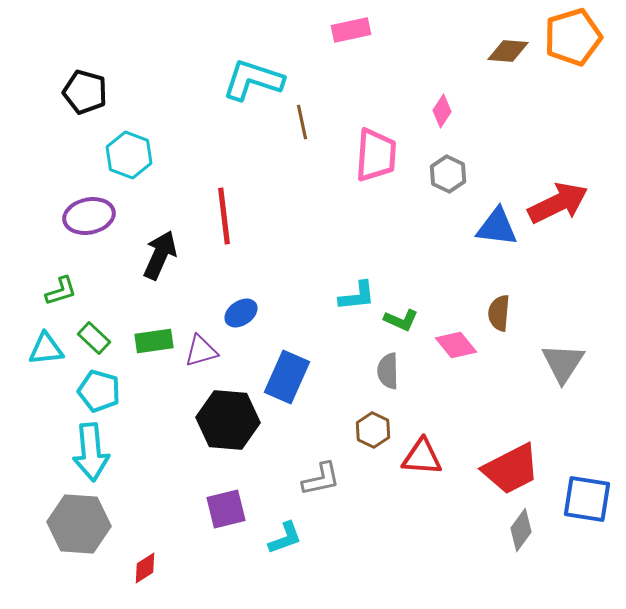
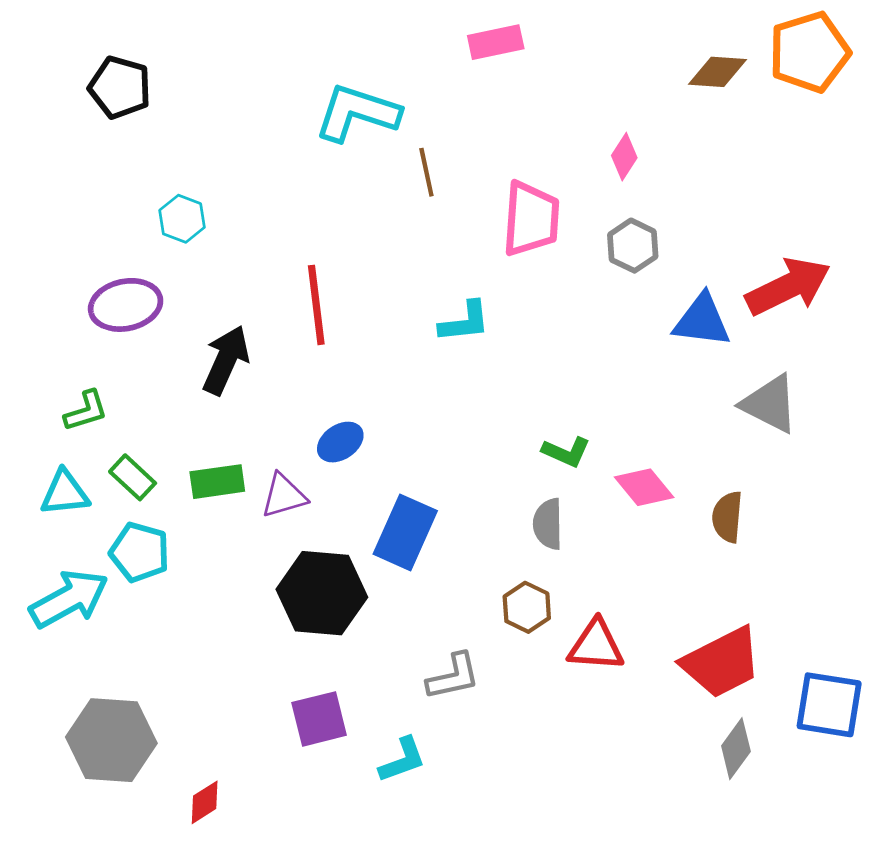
black pentagon: (85, 92) -> (120, 87), moved
cyan hexagon: (129, 155) -> (182, 219), size x0.7
cyan L-shape: (357, 296) -> (465, 322), moved
brown semicircle: (499, 313) -> (727, 517), moved
gray triangle: (563, 363) -> (770, 404), moved, turned -36
cyan arrow: (91, 452) -> (69, 599), moved, turned -114

